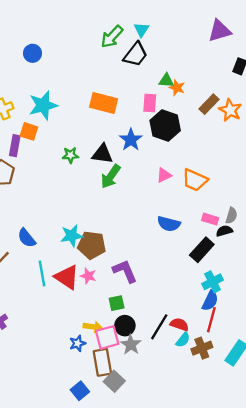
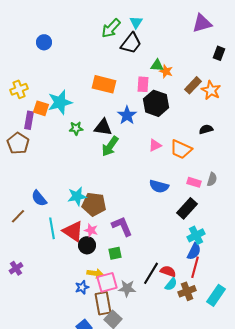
cyan star: (43, 105) -> (60, 102), moved
black semicircle: (224, 231) -> (206, 129), moved
black circle: (125, 326) -> (87, 245), moved
gray star: (131, 345) -> (127, 288), turned -30

